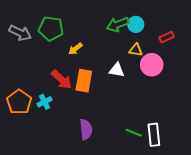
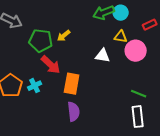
green pentagon: (51, 29) -> (41, 41), moved
orange rectangle: (84, 81) -> (72, 84), moved
green line: (134, 133) -> (139, 94), moved

